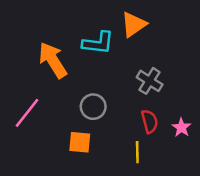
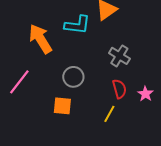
yellow line: (137, 152) -> (109, 114), turned 30

